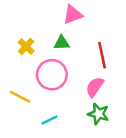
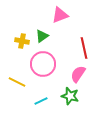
green triangle: (62, 43) -> (42, 36), moved, turned -32
yellow cross: (26, 47) -> (22, 41), turned -32
green star: (98, 114) -> (70, 96), moved

